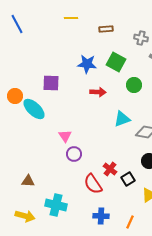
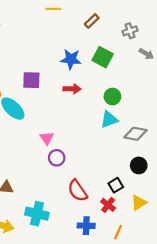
brown rectangle: (106, 29) -> (92, 21), turned -40
gray cross: (141, 38) -> (130, 31), turned -32
green circle: (134, 85) -> (112, 97), moved
red arrow: (98, 92) -> (72, 89), moved
red cross: (110, 169) -> (108, 205), moved

